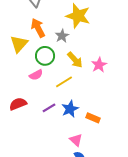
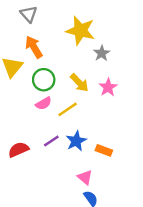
gray star: (62, 36) -> (102, 53), moved
pink semicircle: (36, 75) -> (44, 103), moved
red semicircle: (18, 104) -> (19, 150), moved

